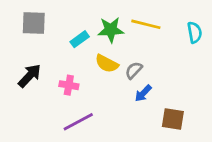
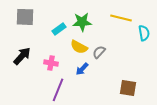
yellow line: (146, 24) -> (121, 18), moved
cyan semicircle: (195, 32) -> (144, 33), moved
blue arrow: (143, 93) -> (82, 69), moved
purple line: (78, 122) -> (58, 90), turned -40

